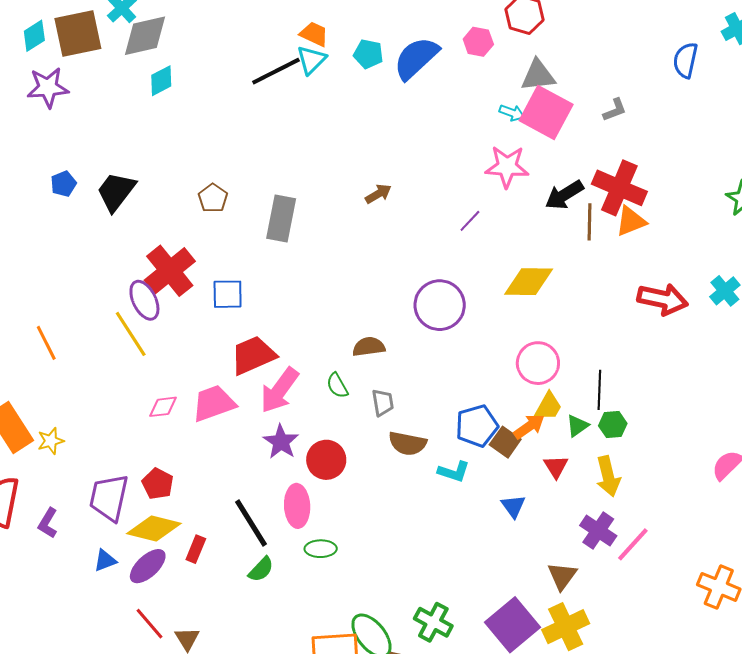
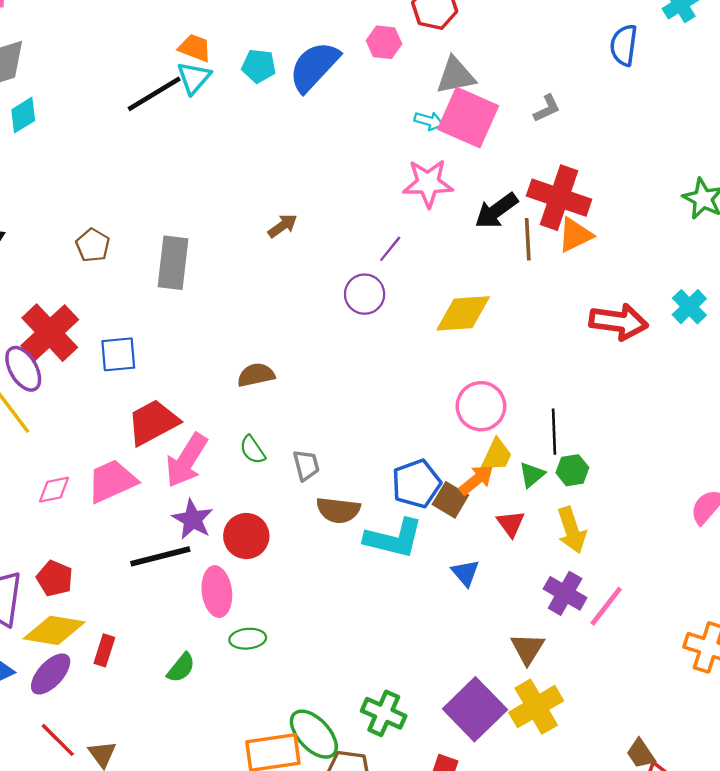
purple circle: (440, 305) -> (365, 294), moved, size x0.7
brown semicircle: (369, 347) -> (256, 375), moved
cyan L-shape: (454, 472) -> (394, 538), size x1.6
black line: (251, 523) -> (160, 556), moved, turned -68

